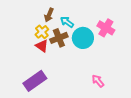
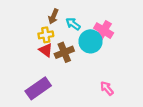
pink cross: (106, 28) -> (104, 31), moved
yellow cross: (42, 32) -> (46, 35), turned 32
brown cross: (59, 38) -> (64, 52), moved

